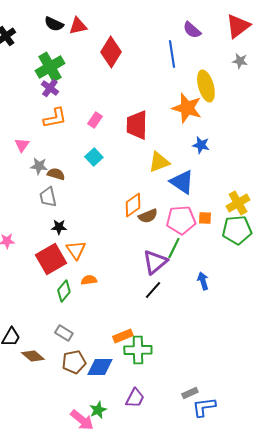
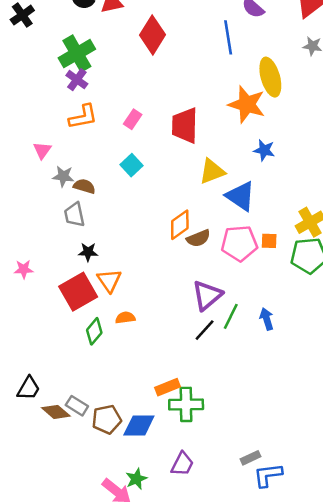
green line: (174, 248) -> (231, 316), moved
gray rectangle: (64, 333) -> (77, 406), moved

